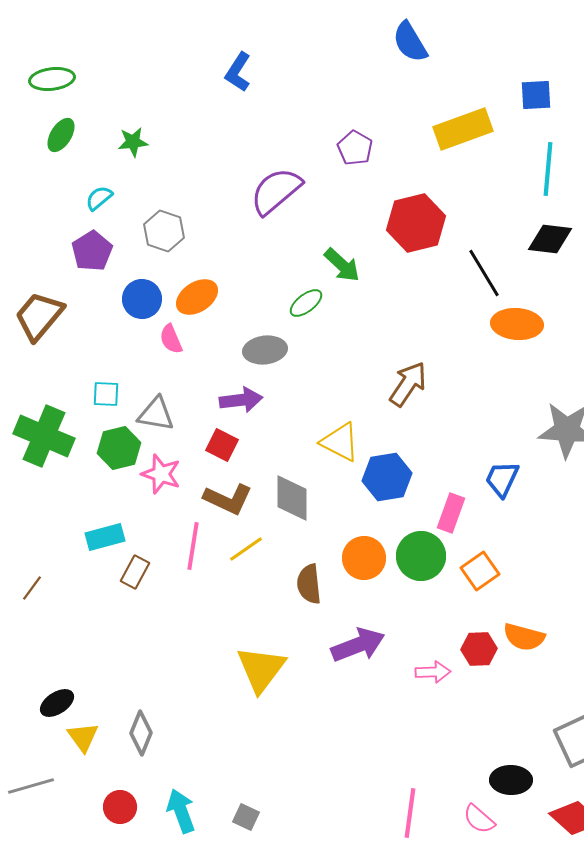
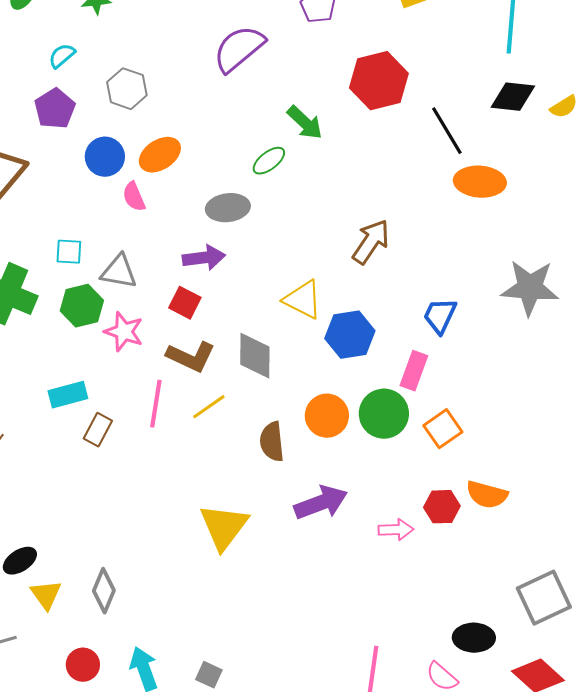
blue trapezoid: (502, 479) -> (440, 316), moved

